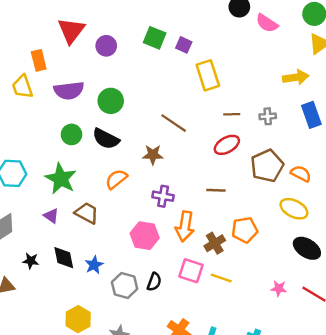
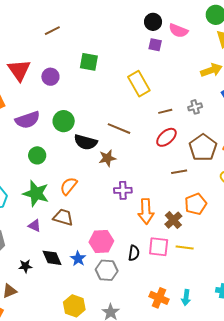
purple square: (184, 45) -> (155, 45), moved
black semicircle: (106, 139) -> (86, 142), moved
orange semicircle: (116, 179) -> (69, 186), moved
brown line: (216, 190) -> (179, 172), moved
pink hexagon: (145, 236) -> (101, 241), moved
black semicircle: (154, 282) -> (134, 253), moved

